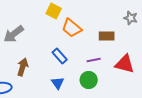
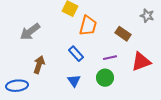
orange trapezoid: (72, 28) -> (88, 26), turned -115
brown rectangle: (107, 36) -> (123, 34), turned 35
red triangle: (125, 64) -> (141, 62), turned -35

